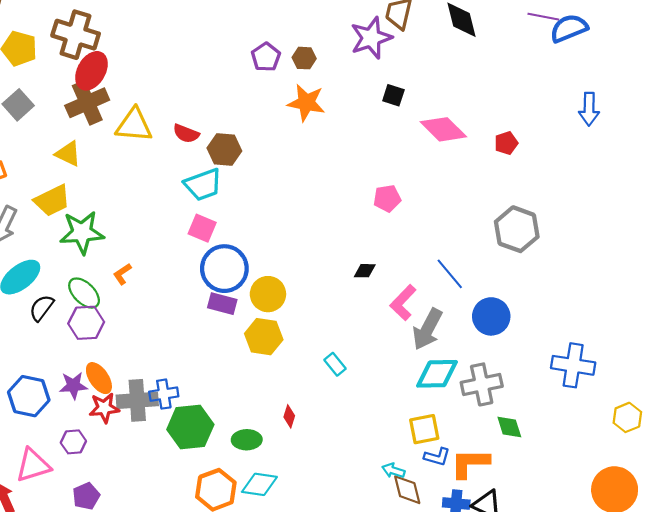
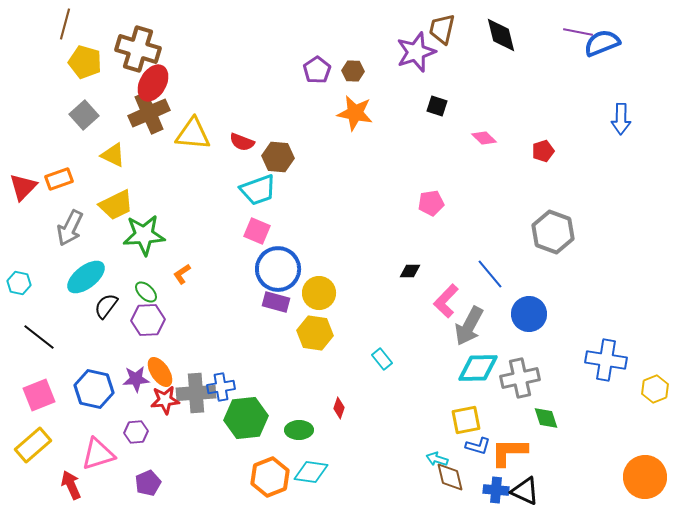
pink diamond: (443, 129) -> (484, 138), size x0.6
yellow triangle: (68, 154) -> (113, 155), moved
green ellipse: (84, 293) -> (146, 292), size x0.7
yellow hexagon: (627, 417) -> (655, 389), moved

